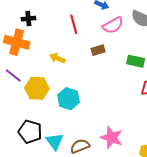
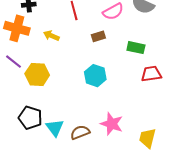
yellow arrow: (57, 58) -> (51, 36), moved
cyan hexagon: (69, 99) -> (95, 76), moved

